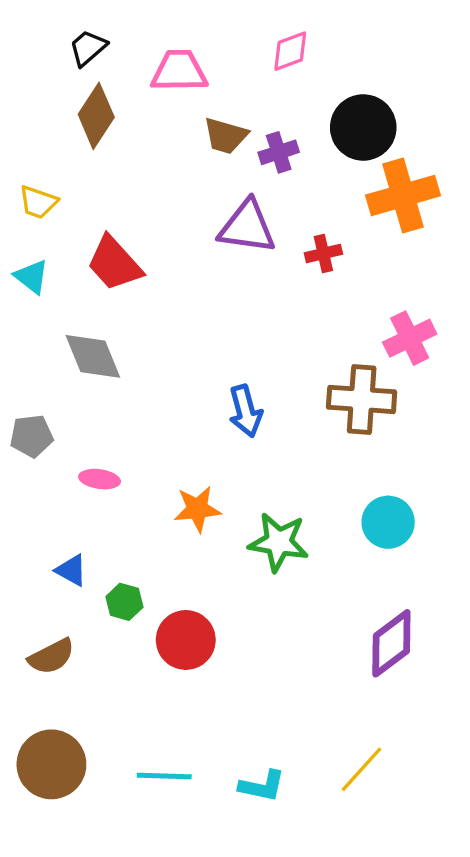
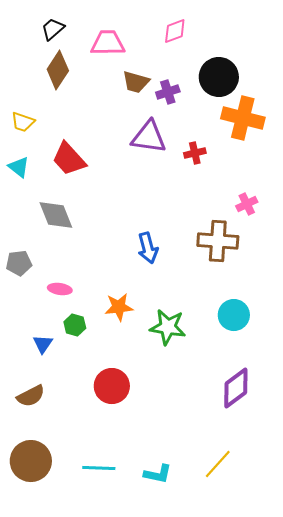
orange cross: (403, 195) -> (243, 118), turned 30
pink cross: (410, 338) -> (247, 204), size x0.7
blue triangle: (71, 570) -> (43, 344), turned 35
green hexagon: (124, 602) -> (75, 325), moved

